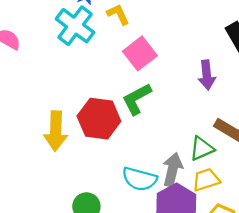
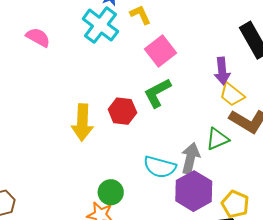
red hexagon: (99, 119) -> (122, 111), size x0.7
yellow trapezoid: (206, 180) -> (232, 95), moved, turned -124

